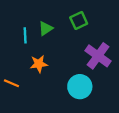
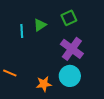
purple cross: (98, 56) -> (72, 49), moved
orange star: (39, 64) -> (44, 84), moved

